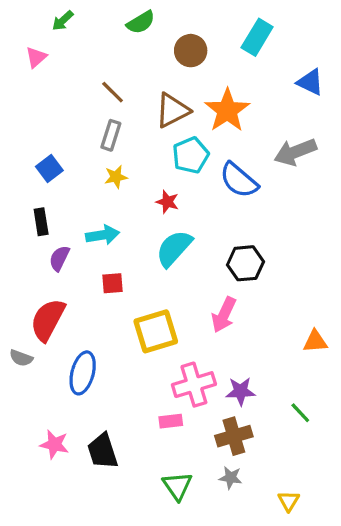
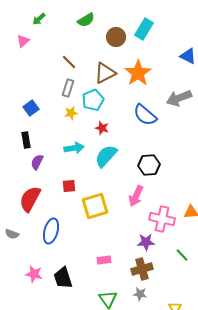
cyan rectangle: (257, 37) -> (144, 29), moved
cyan pentagon: (191, 155) -> (93, 100), moved
cyan arrow: (103, 235) -> (74, 148), moved
red square: (113, 283) -> (69, 186), moved
gray semicircle: (21, 358) -> (12, 234), moved
pink cross: (194, 385) -> (162, 219), moved, turned 30

